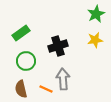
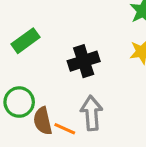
green circle: (26, 61) -> (19, 102), moved
brown semicircle: (21, 89) -> (43, 121), moved

